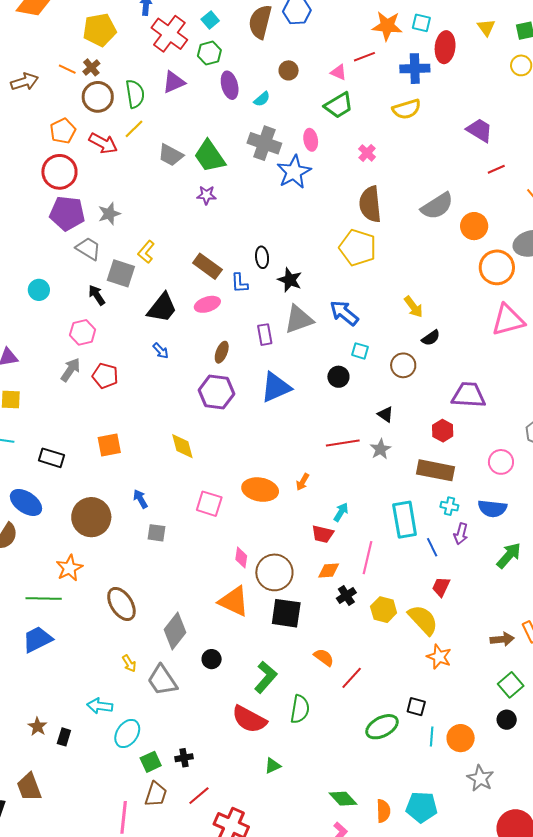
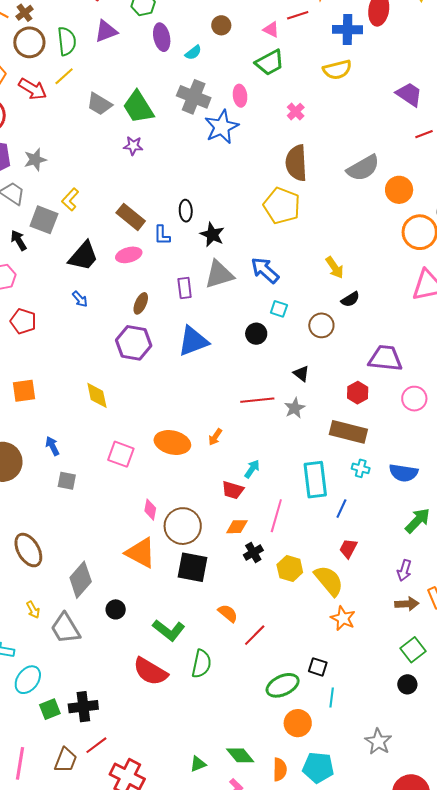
pink circle: (501, 462) -> (414, 399), moved
purple arrow: (461, 534) -> (404, 570), moved
blue line: (432, 547) -> (341, 509), turned 48
green L-shape: (266, 677) -> (169, 630), turned 84
orange circle: (461, 738) -> (298, 723), moved
black cross: (184, 758) -> (83, 707), size x1.6
green triangle: (273, 766) -> (198, 764), moved
brown trapezoid: (156, 794) -> (66, 760), moved

